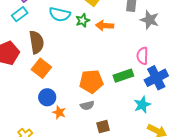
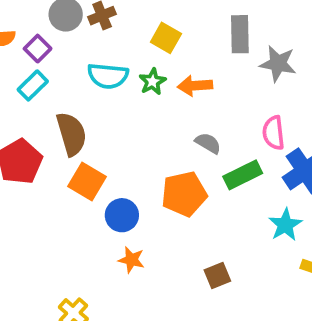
blue circle: (47, 97) -> (122, 215), moved
gray semicircle: (87, 105) -> (208, 143), moved, turned -128

